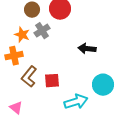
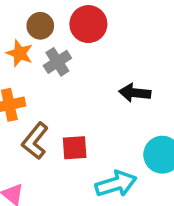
orange star: (22, 35) -> (20, 53), moved

